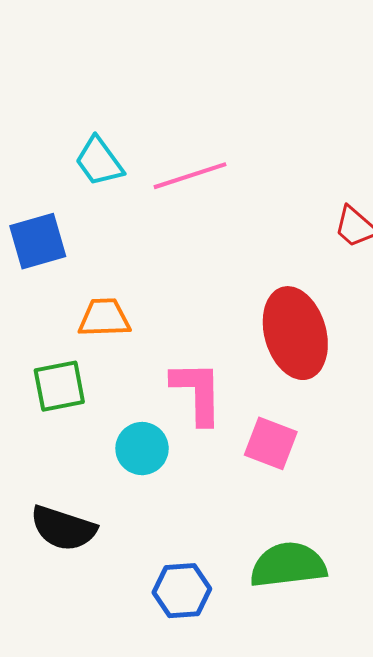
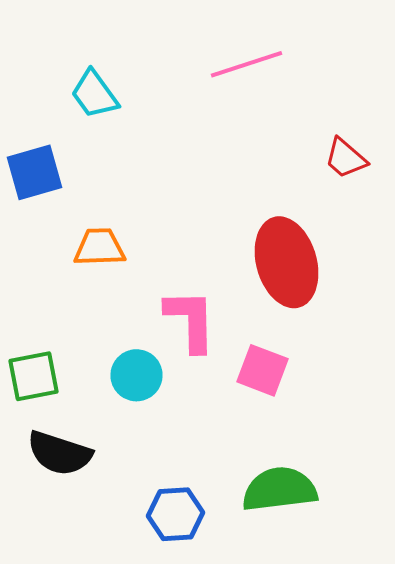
pink line: (190, 176) -> (246, 64), moved
green square: (59, 386) -> (34, 376), moved

